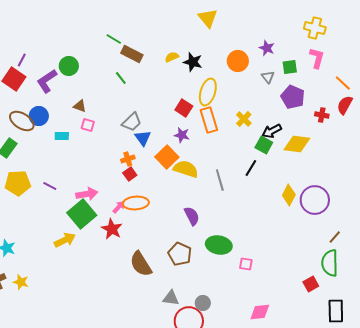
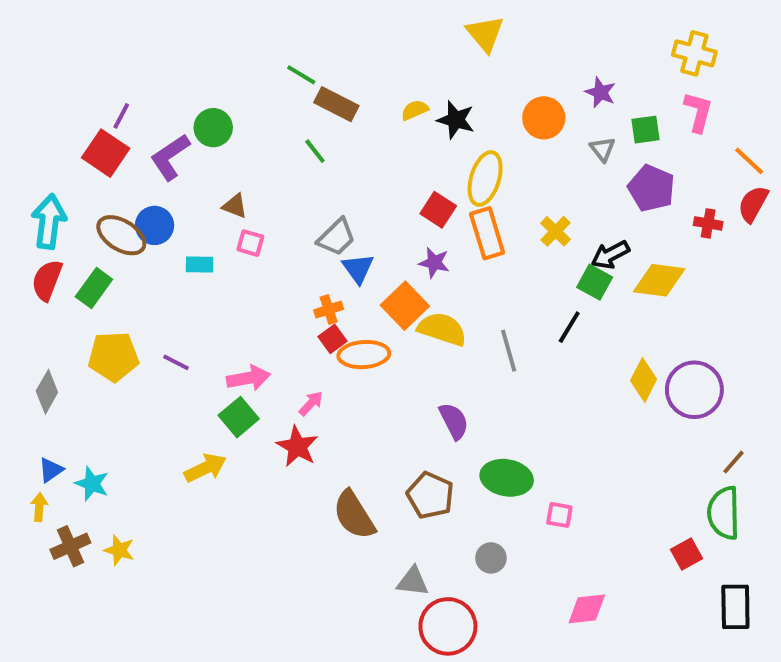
orange ellipse: (136, 203) -> (364, 355), moved
green square: (82, 214) -> (239, 417), size x0.7
gray circle: (203, 303) -> (491, 558), moved

